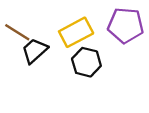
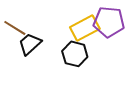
yellow rectangle: (76, 32) -> (85, 28), moved

